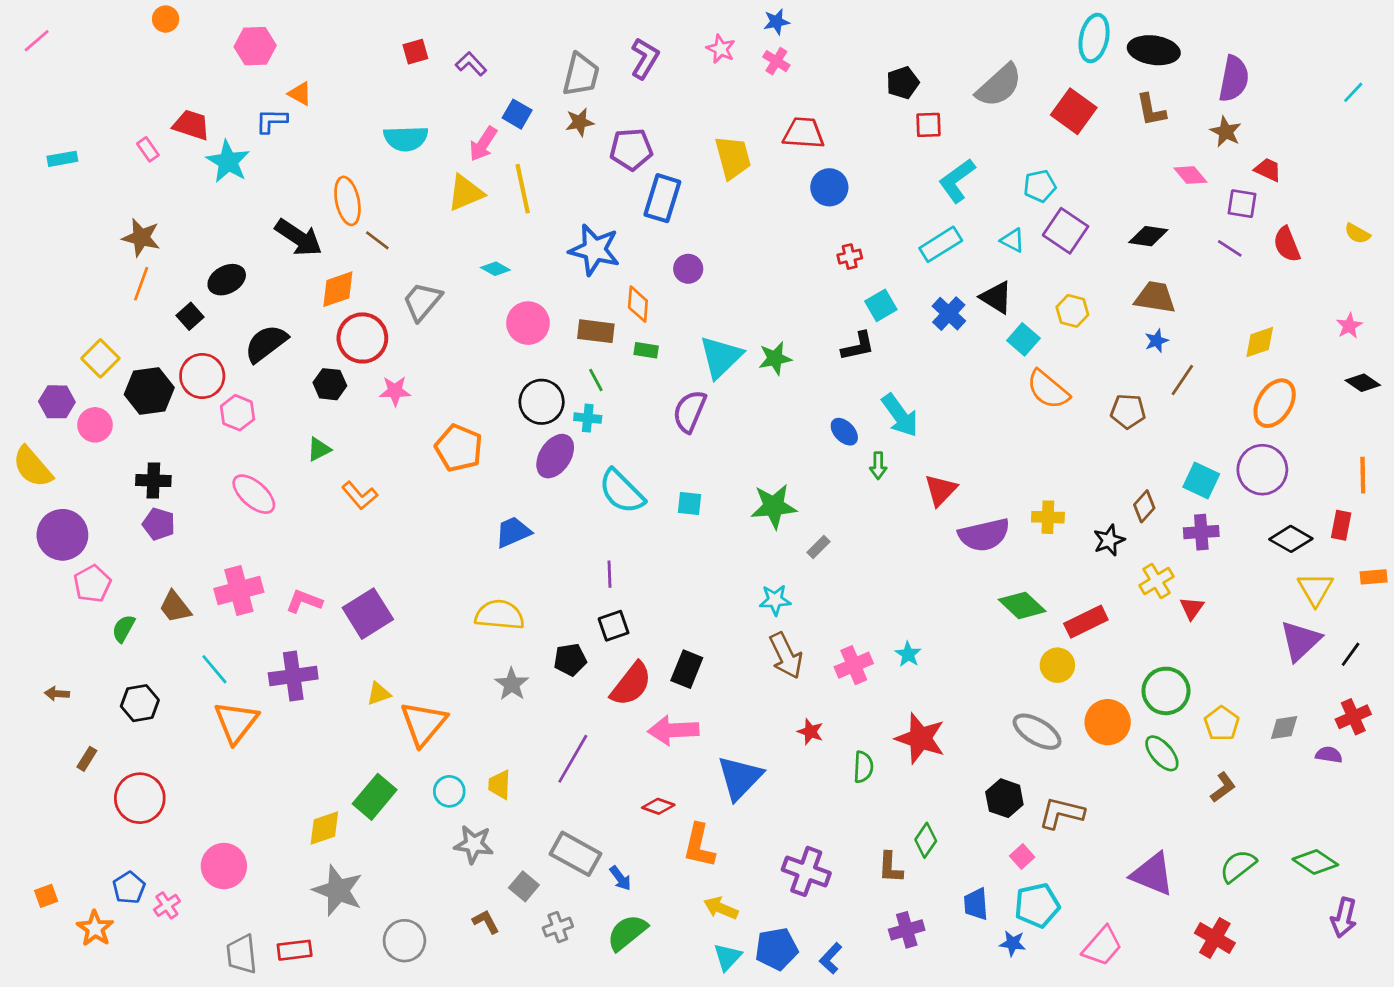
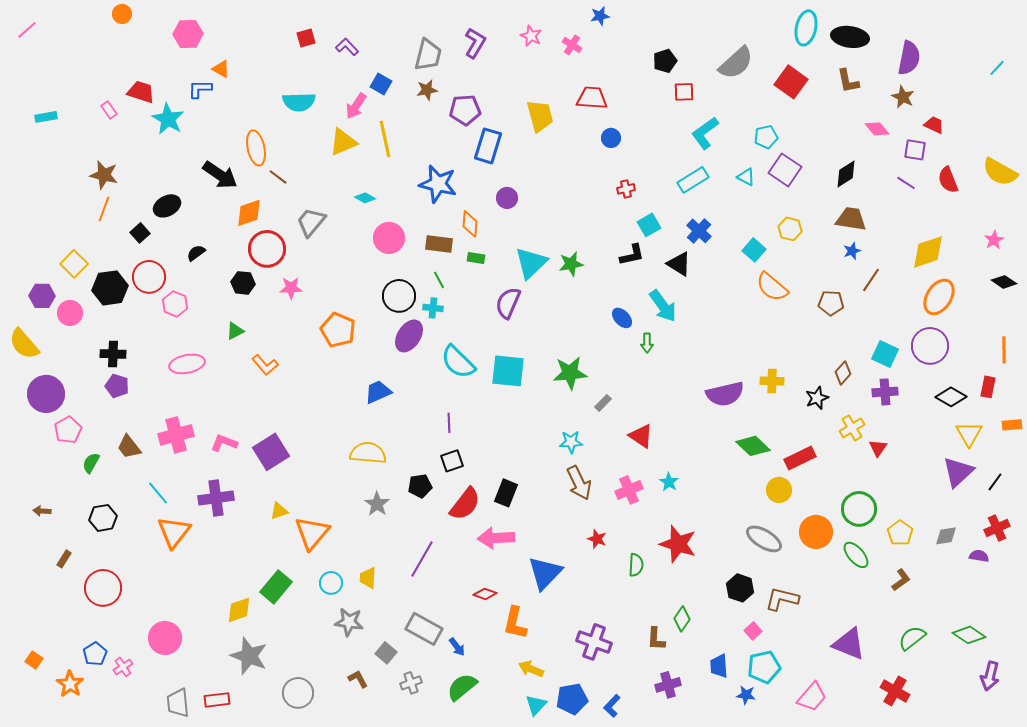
blue star: (776, 22) -> (600, 16), moved
blue circle: (829, 187) -> (611, 138), size x0.7
yellow semicircle: (1357, 233) -> (1000, 172), size x1.8
black diamond: (1148, 236) -> (846, 174), turned -40
black triangle: (996, 297) -> (679, 264), moved
yellow diamond: (1260, 342) -> (928, 252), size x1.4
black semicircle: (266, 343) -> (196, 253), size x0.6
red triangle: (941, 490) -> (641, 436), moved, turned -40
pink ellipse: (254, 494) -> (187, 364), turned -52
cyan square: (690, 504) -> (508, 371), size x1.8
orange square: (46, 896) -> (34, 660), turned -36

